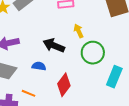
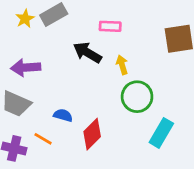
black arrow: (54, 45) -> (87, 53), moved
blue semicircle: (39, 66) -> (63, 115), moved

